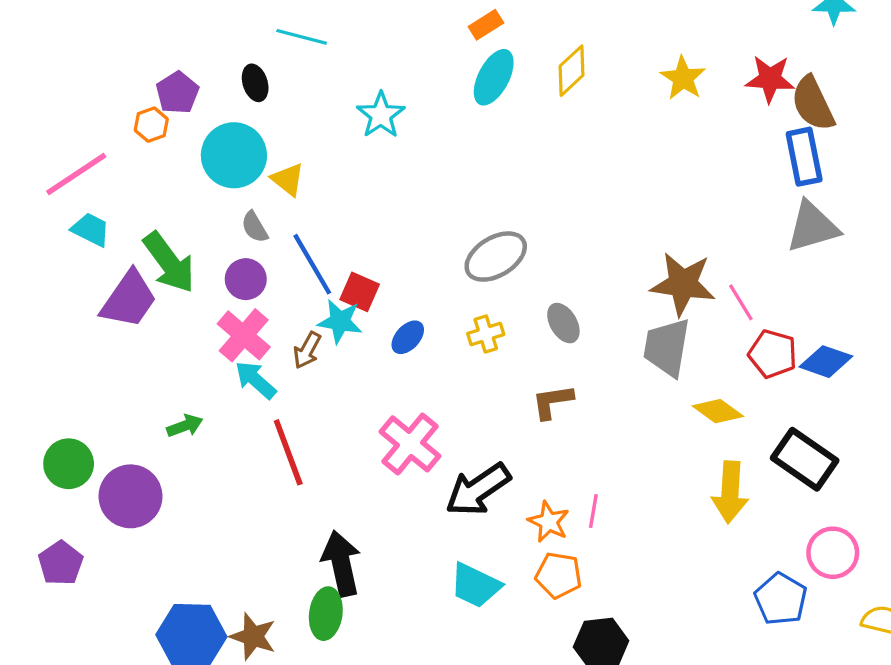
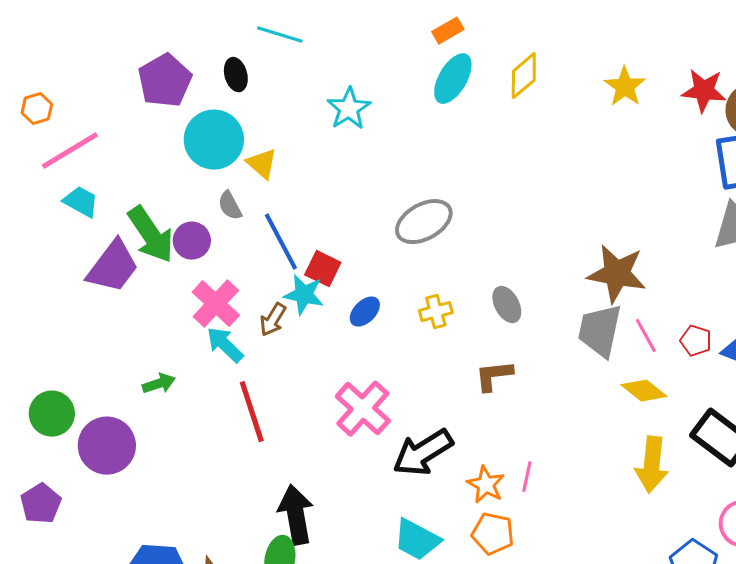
purple pentagon: (177, 93) -> (165, 81), size x1.4
orange hexagon: (151, 125) -> (37, 109), moved
gray ellipse: (496, 257) -> (424, 222), moved
purple circle: (246, 279) -> (192, 241), moved
pink line: (741, 302) -> (646, 336), moved
red pentagon: (773, 354) -> (696, 341), size x0.7

